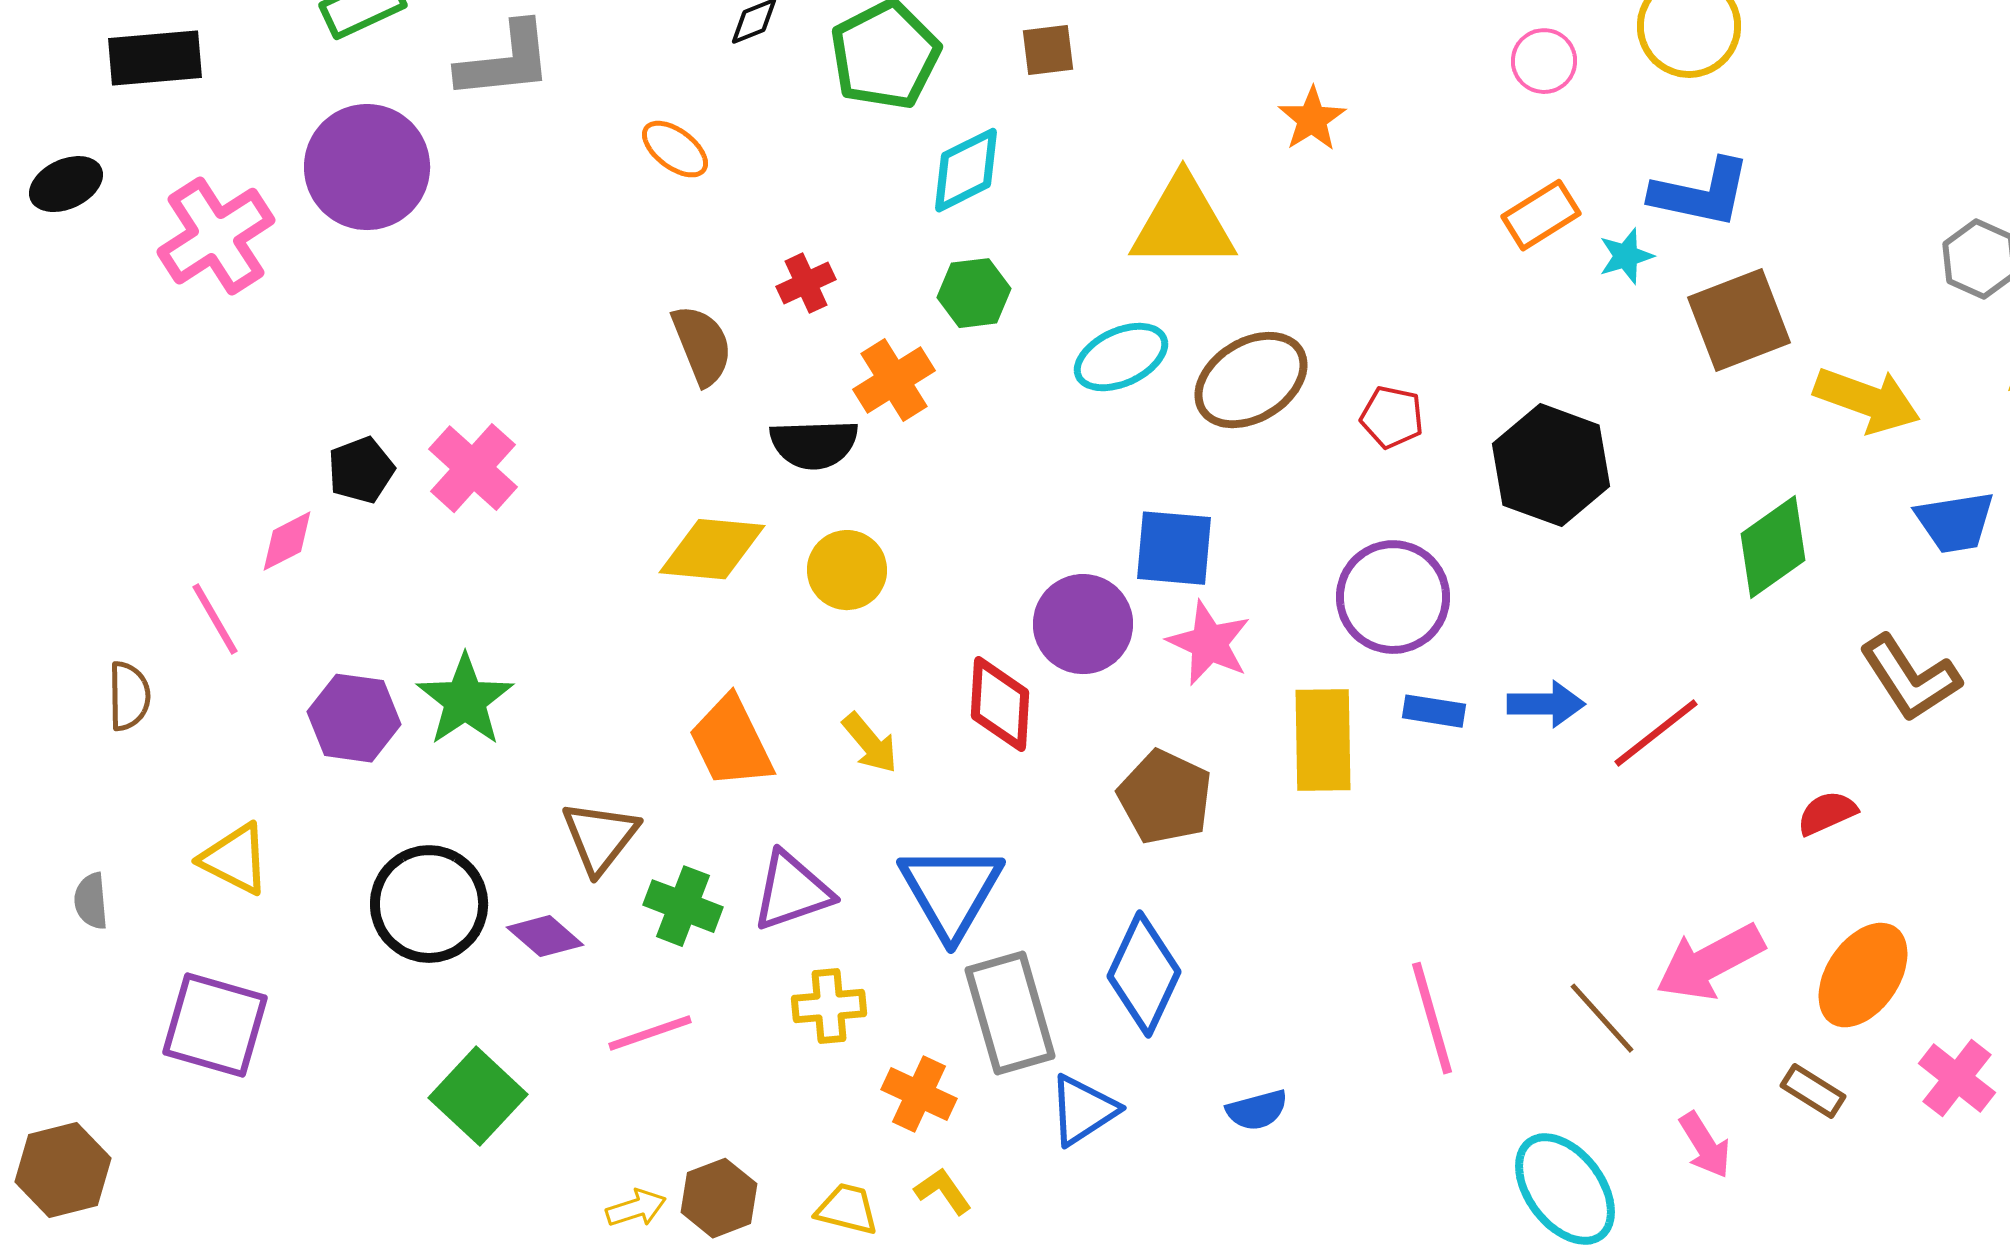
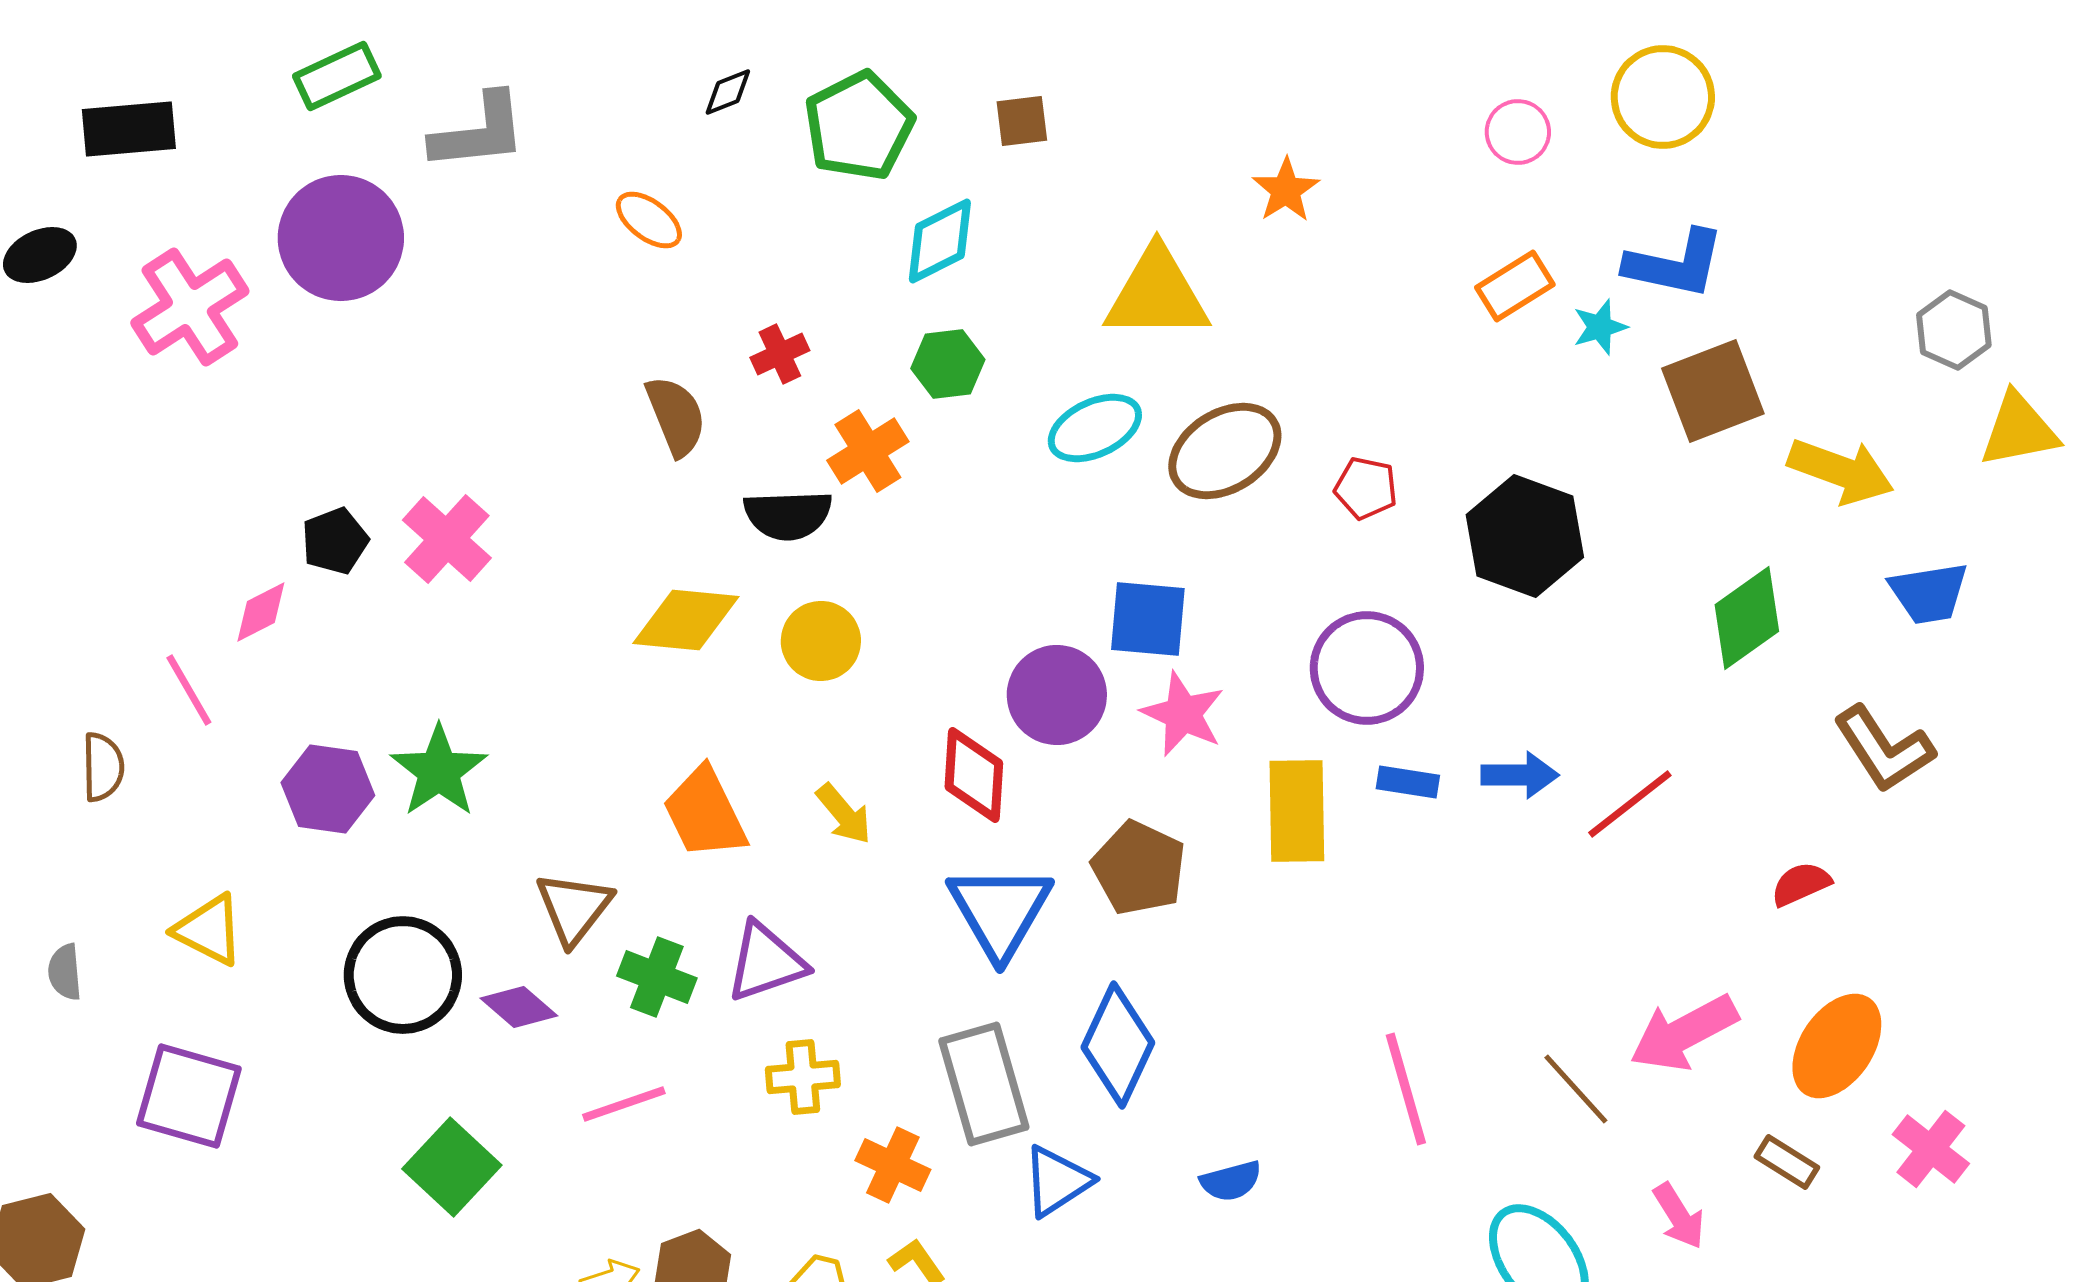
blue triangle: (951, 891) -> (1000, 911), moved

